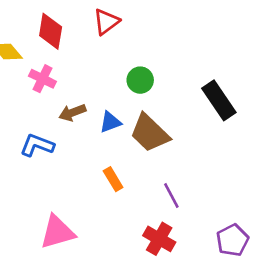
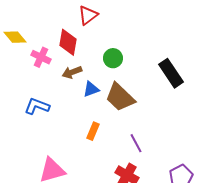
red diamond: (51, 31) -> (68, 42), moved
brown arrow: (72, 113) -> (72, 72), moved
orange rectangle: (113, 179) -> (93, 131), turned 54

